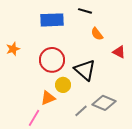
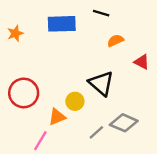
orange semicircle: (97, 34) -> (115, 41), turned 104
orange star: (13, 49) -> (15, 33), moved
red circle: (52, 60) -> (24, 93), moved

